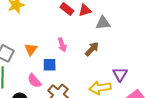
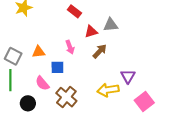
red triangle: (85, 10) -> (91, 32), moved
orange triangle: (31, 49) -> (38, 52), turned 48

